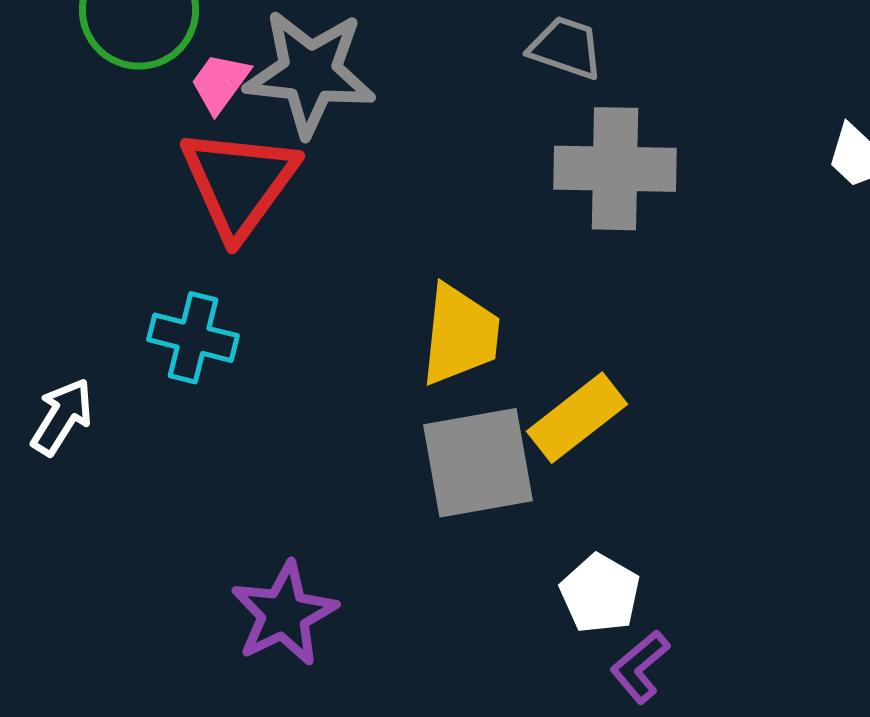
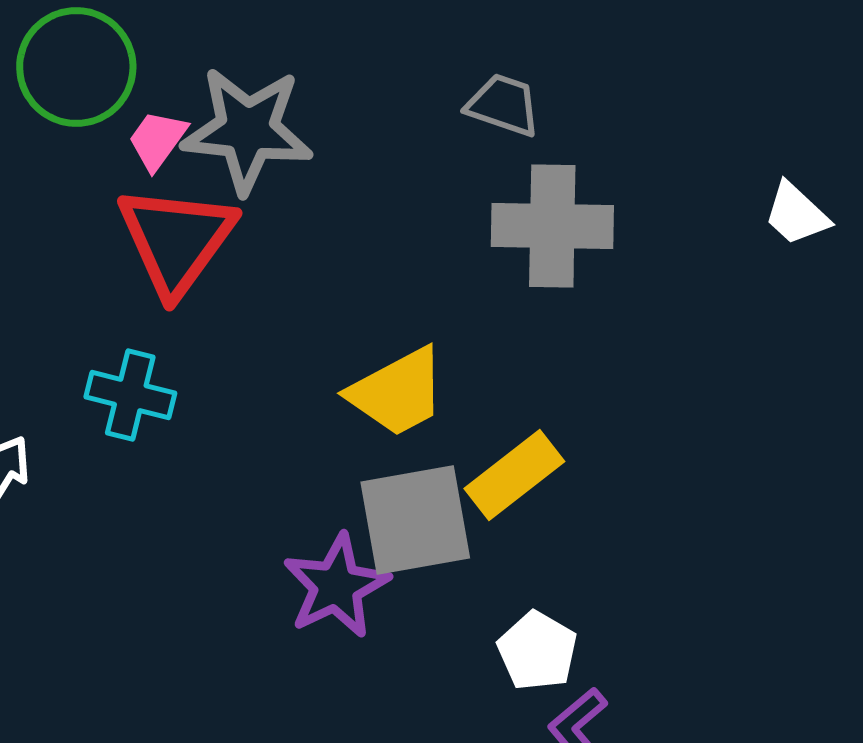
yellow trapezoid: (460, 335) -> (397, 392), turned 56
purple star: (284, 614) -> (336, 586), moved

